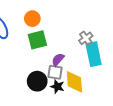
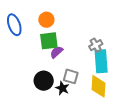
purple semicircle: (58, 60) -> (56, 52), moved
gray square: (55, 72) -> (71, 76), moved
yellow diamond: (74, 82) -> (98, 86), moved

